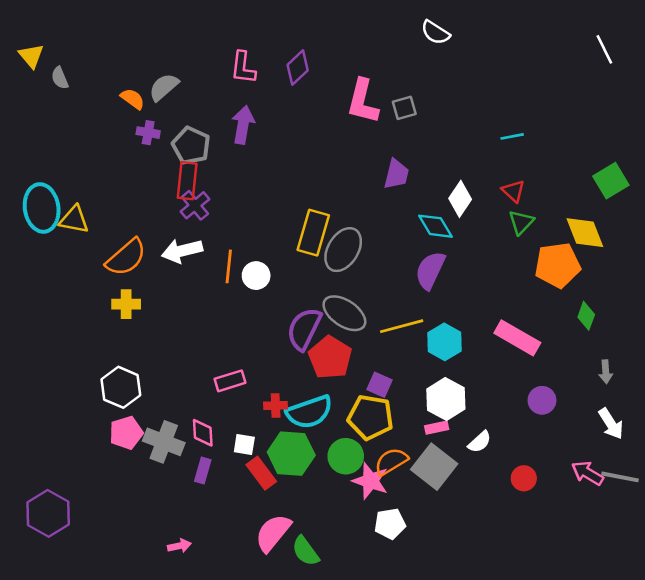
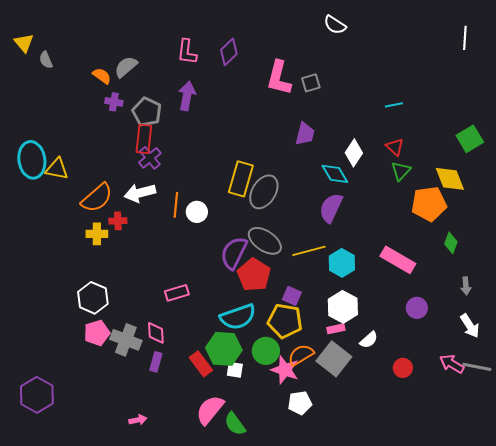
white line: (604, 49) -> (465, 38), turned 30
red cross: (276, 406) -> (118, 221), moved
white square: (244, 444) -> (235, 370), moved

